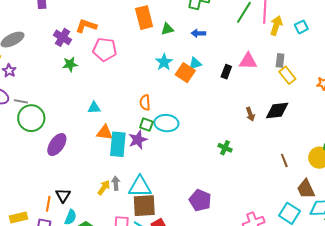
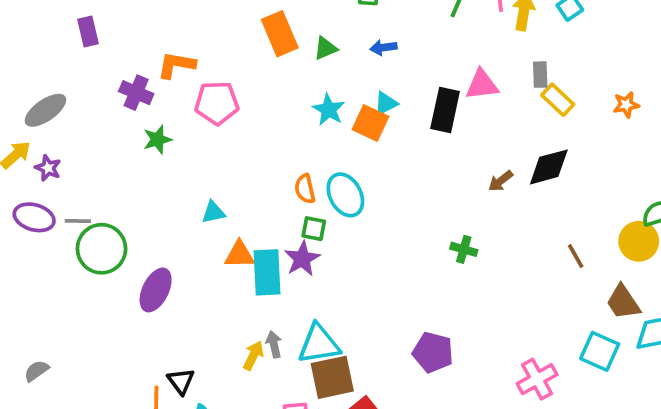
black rectangle: (226, 72) -> (445, 110), size x1.6
brown arrow: (250, 114) -> (501, 181), turned 80
cyan ellipse: (166, 123) -> (345, 195), moved, turned 65

